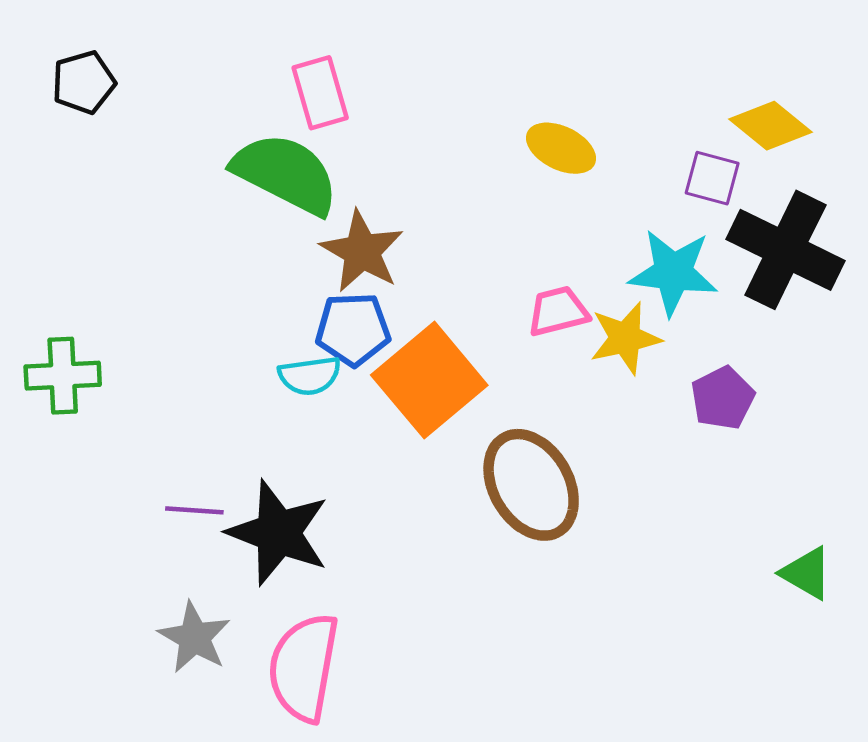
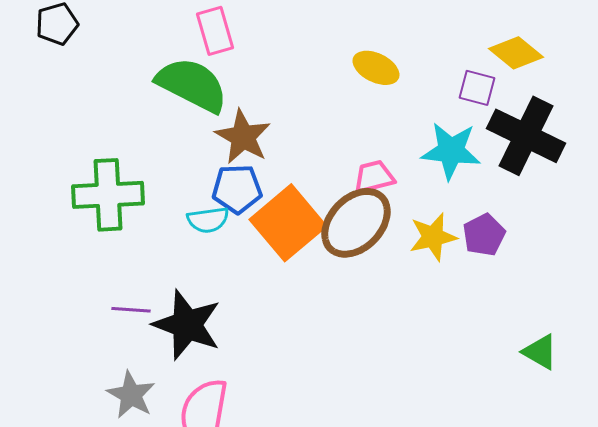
yellow star: (625, 338) -> (433, 237), moved
green cross: (63, 376) -> (108, 195), moved, size x1.4
brown ellipse: (531, 485) -> (356, 223), moved, turned 74

